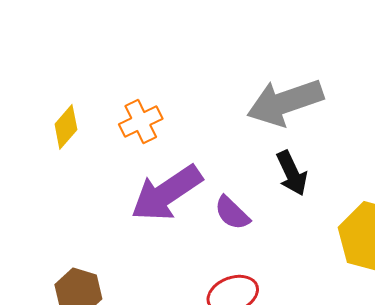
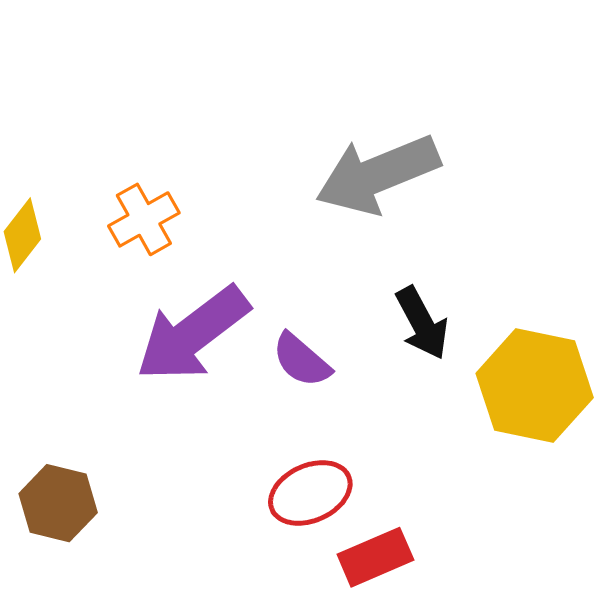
black arrow: (292, 173) -> (422, 323), moved

